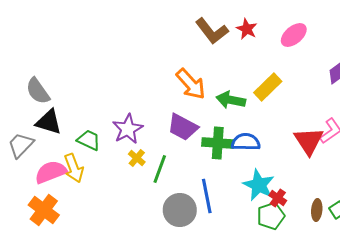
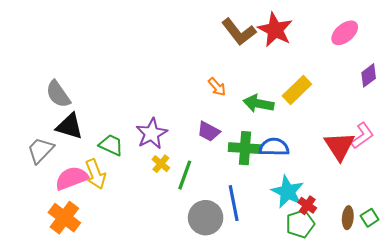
red star: (247, 29) -> (275, 30), size x1.6
pink ellipse: (294, 35) -> (345, 33), moved
orange arrow: (191, 84) -> (217, 87), size x0.6
purple trapezoid: (183, 127) -> (209, 131), size x0.7

